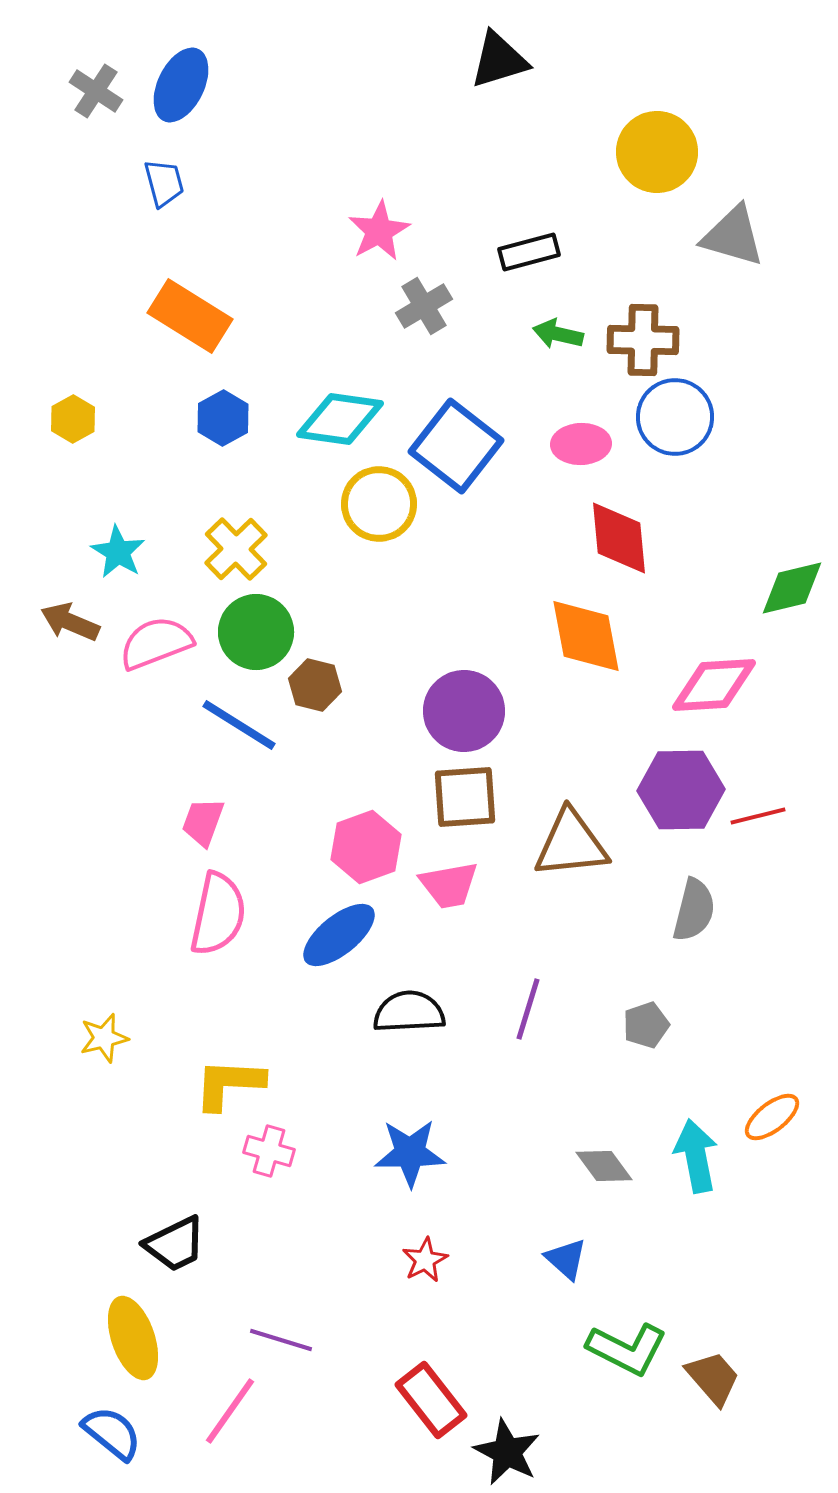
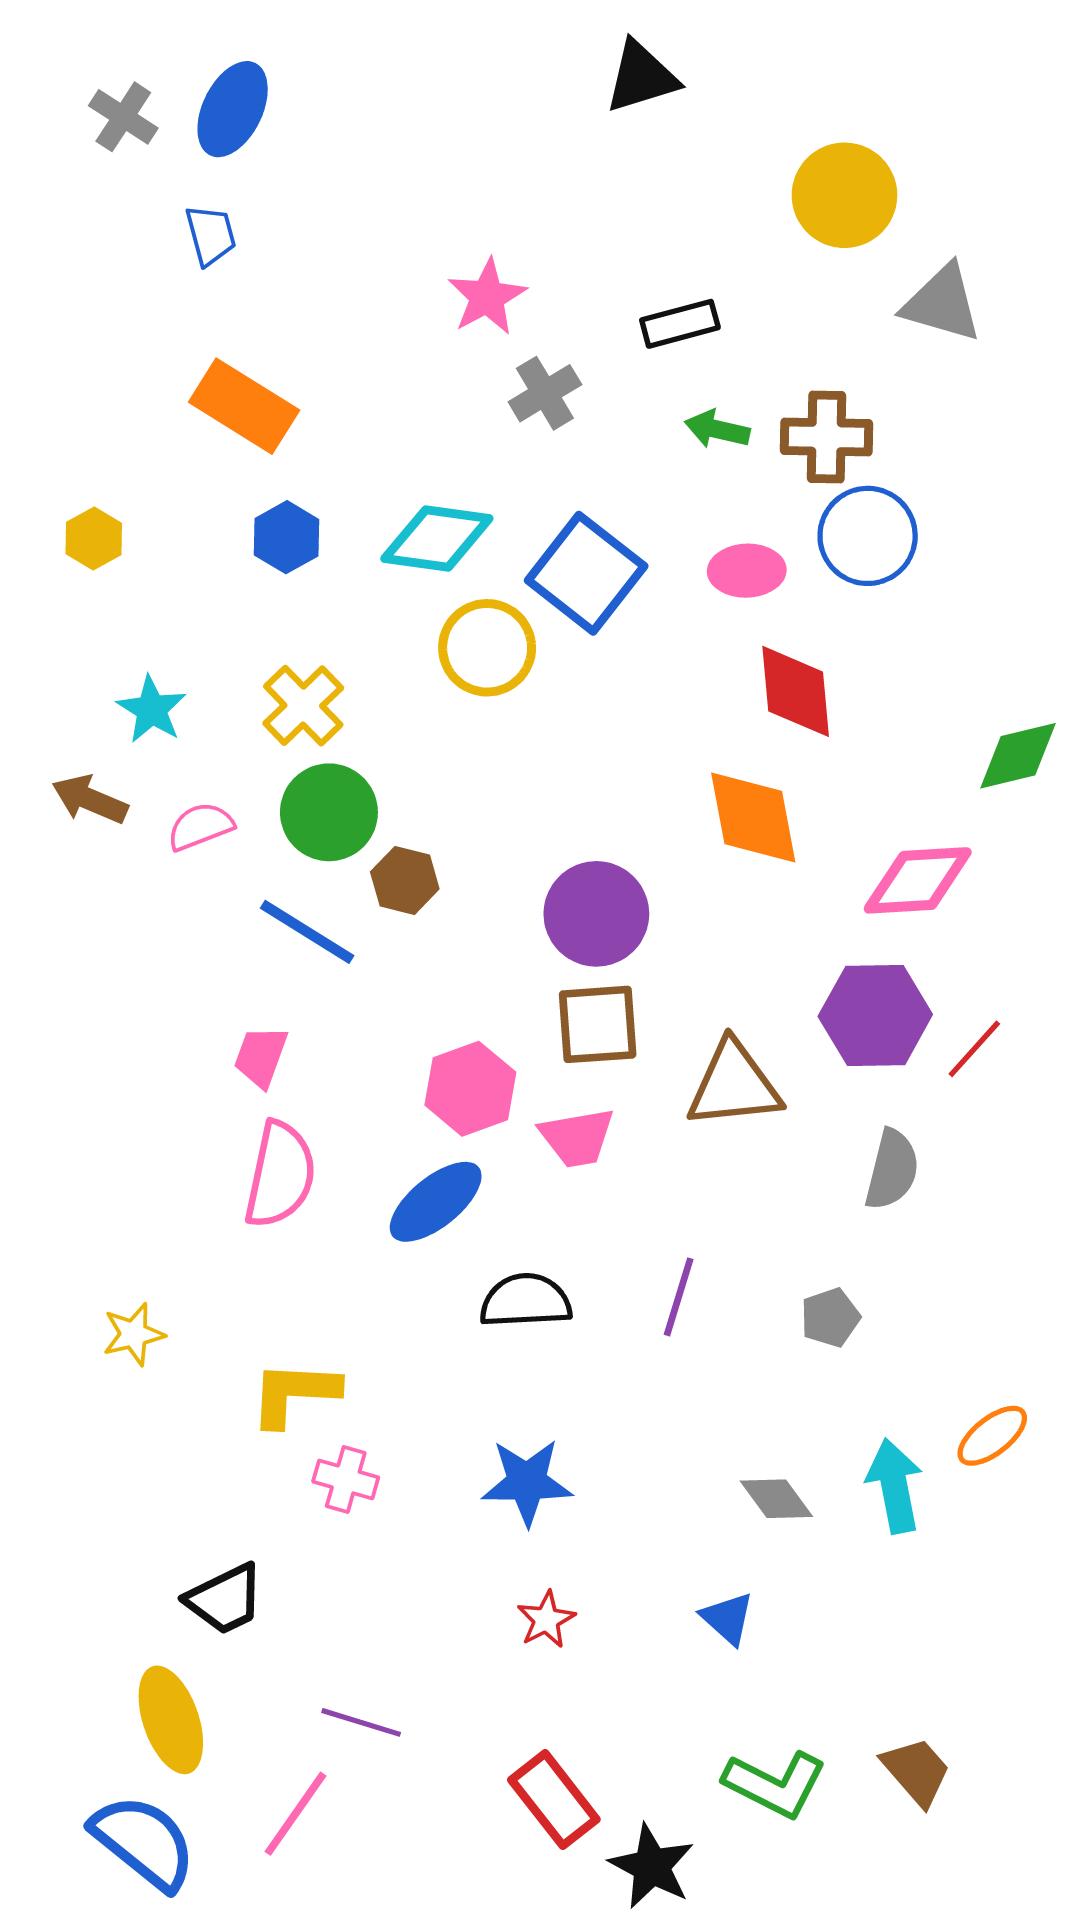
pink semicircle: (156, 643) -> (200, 826), size x0.7
red line: (758, 816) -> (974, 1049), turned -34
green L-shape: (627, 1349) -> (775, 1784), moved
blue semicircle: (112, 1433) -> (144, 1842), size x1.4

